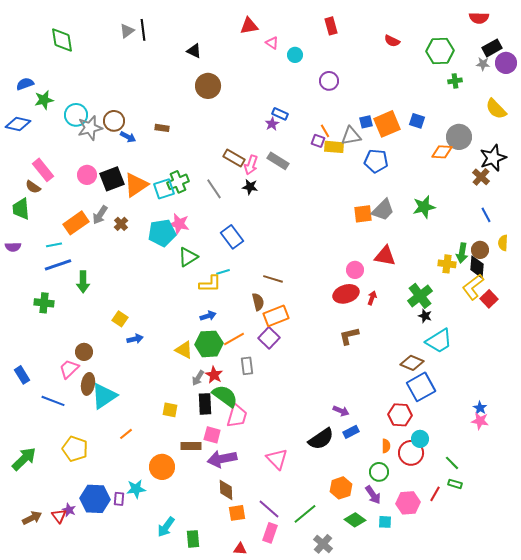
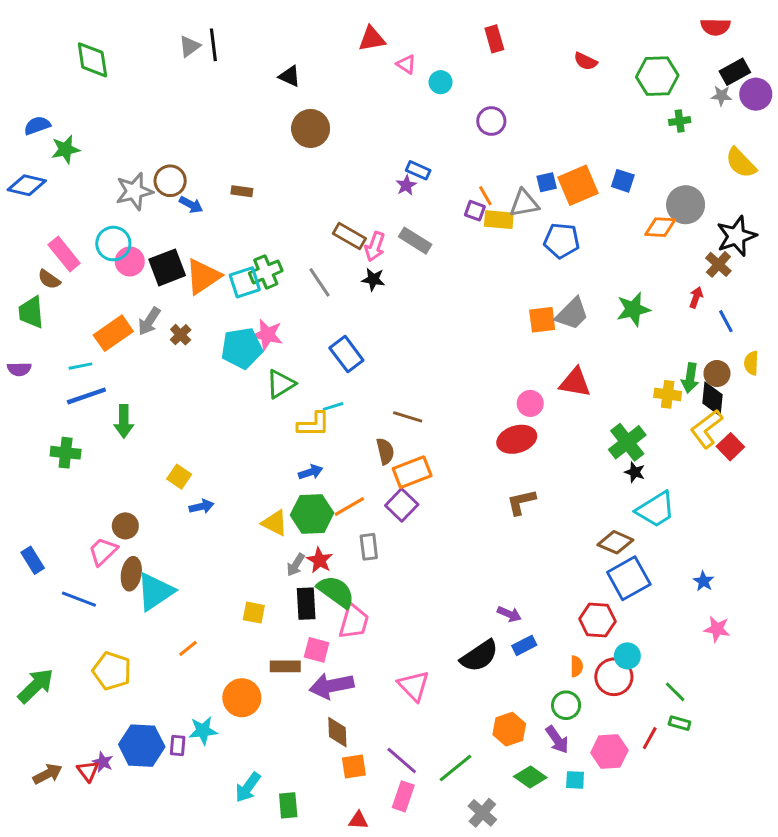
cyan circle: (76, 115) -> (113, 244), moved
red arrow: (372, 298) -> (696, 297), moved
blue star: (480, 408) -> (704, 581), moved

